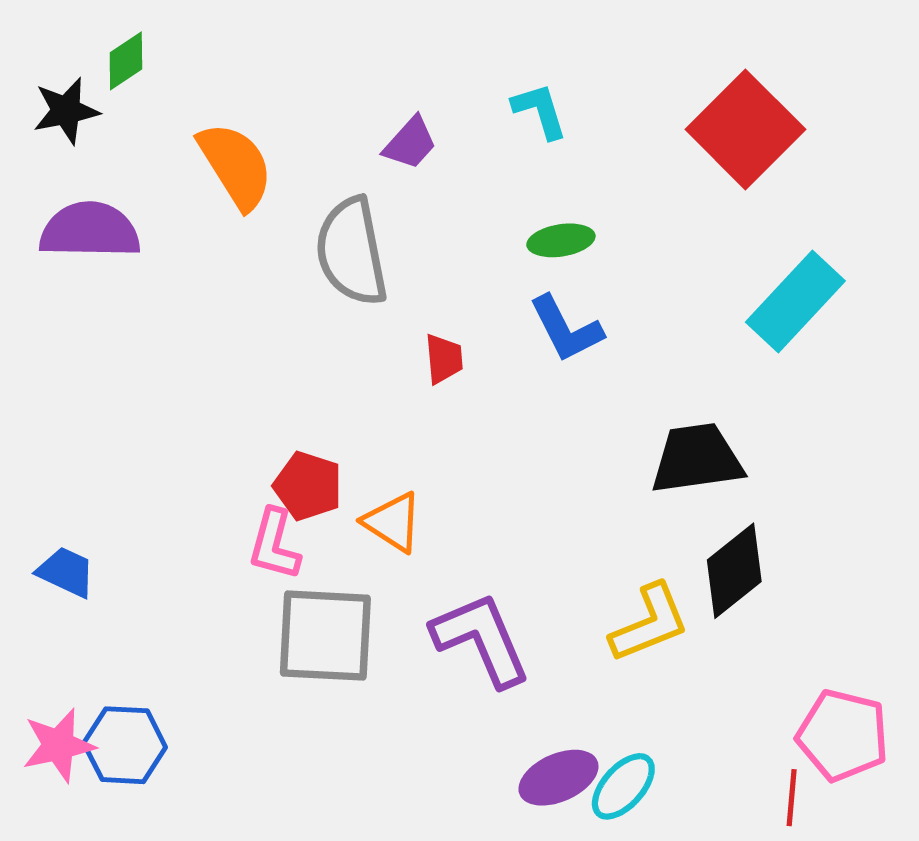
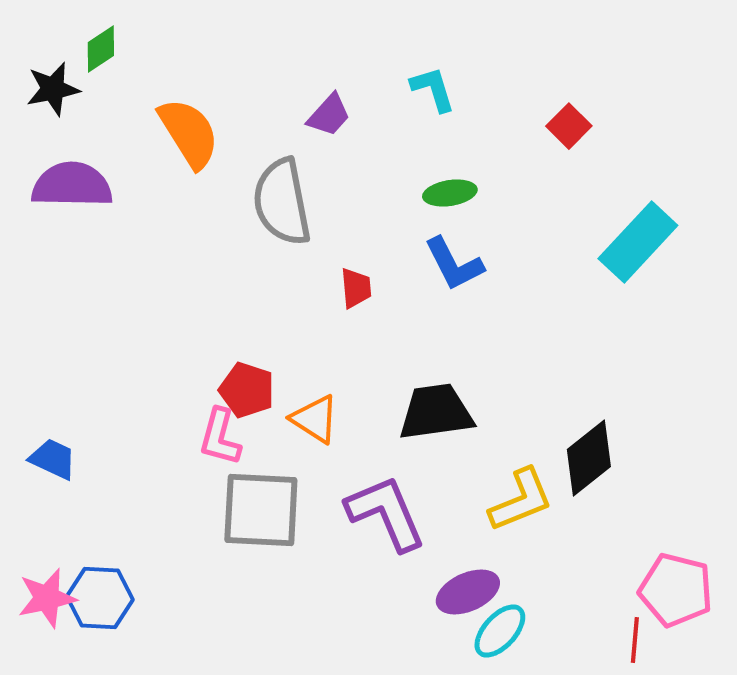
red square: (745, 129) -> (569, 126), moved, size x0.5
black trapezoid: (697, 459) -> (436, 412), moved
purple ellipse: (558, 778) -> (468, 592), moved

